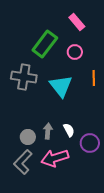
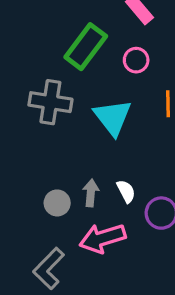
gray L-shape: (23, 162) -> (49, 268), moved

